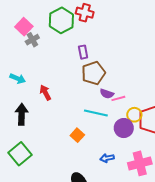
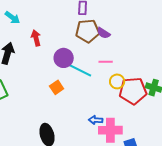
purple semicircle: (107, 94) -> (103, 33), moved
purple circle: (124, 128) -> (64, 58), moved
blue arrow: (107, 158) -> (96, 120), moved

